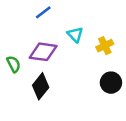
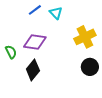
cyan triangle: (75, 35) -> (56, 13), moved
yellow cross: (105, 46) -> (85, 37), size x1.5

